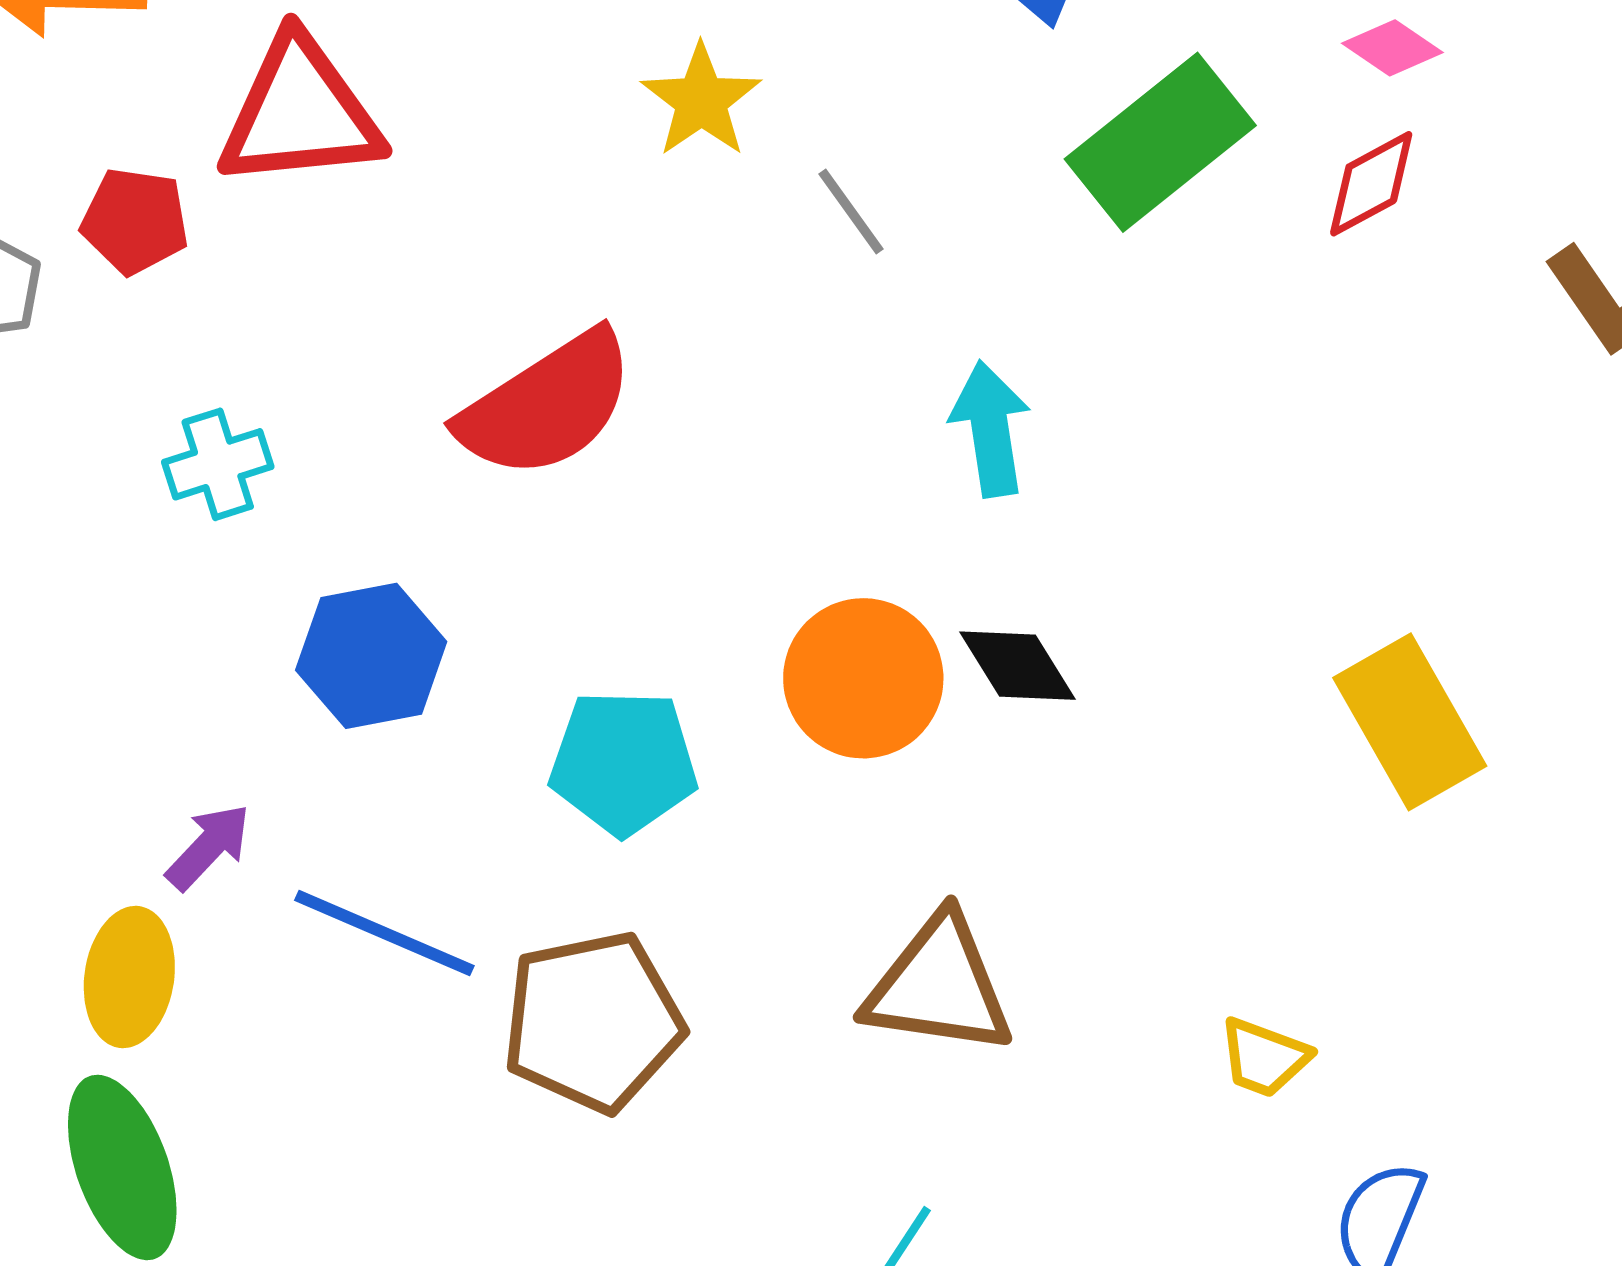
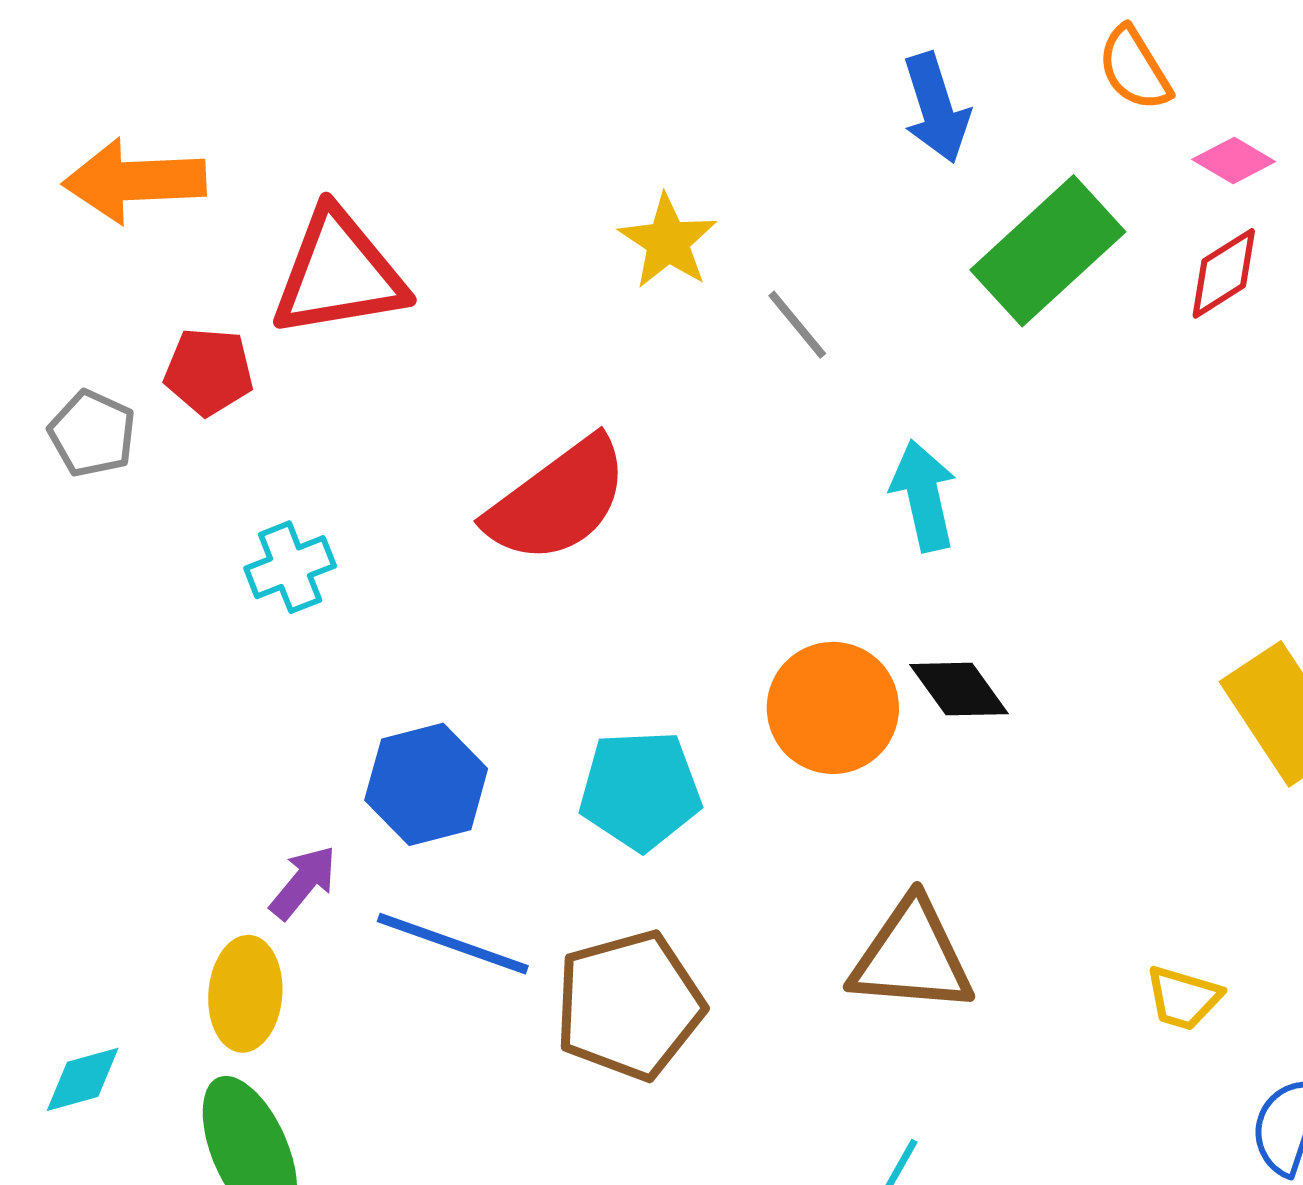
blue hexagon: (371, 656) -> (426, 784), moved

